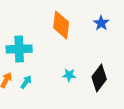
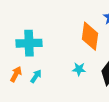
orange diamond: (61, 25) -> (90, 36), moved

